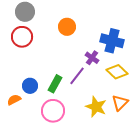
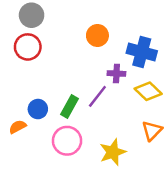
orange circle: (67, 27) -> (97, 36), moved
purple cross: (92, 58) -> (116, 74), turned -32
yellow star: (96, 107) -> (113, 152), moved, turned 30

